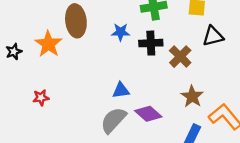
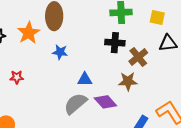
blue star: (121, 32) -> (60, 52), moved
brown star: (192, 96) -> (128, 81), moved, turned 30

